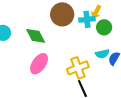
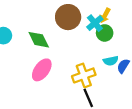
cyan cross: (87, 19) -> (95, 23), turned -35
green circle: (104, 27) -> (105, 33), moved

